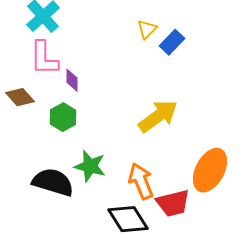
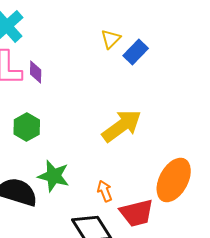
purple diamond: (72, 80) -> (36, 72), moved
orange arrow: (141, 181) -> (105, 191), size x0.6

